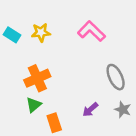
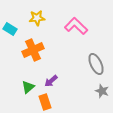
yellow star: (41, 32) -> (37, 18), moved
orange cross: (37, 78) -> (33, 50), moved
purple arrow: (90, 110) -> (51, 81), moved

